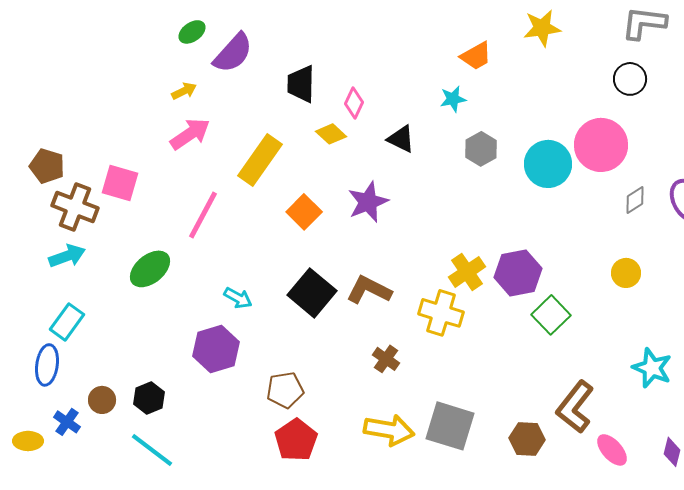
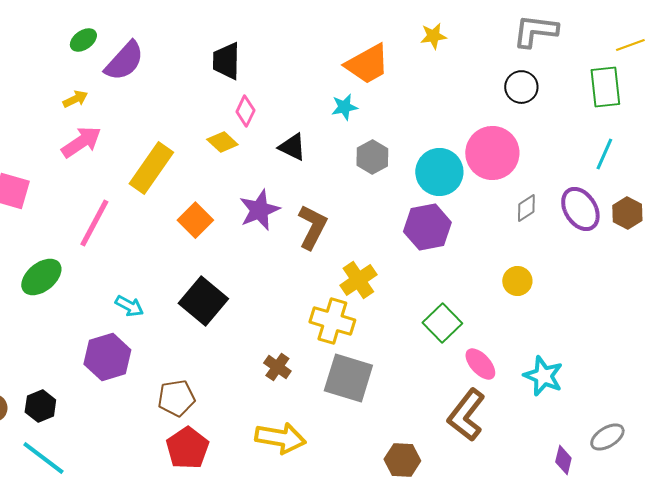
yellow star: (542, 28) -> (433, 36), size x0.7
orange trapezoid: (476, 56) -> (367, 64), size x1.4
black trapezoid: (301, 84) -> (226, 61), moved
purple hexagon: (518, 273) -> (427, 227), moved
brown L-shape: (369, 290) -> (312, 227), moved, turned 90
gray square: (450, 426) -> (348, 378), moved
brown hexagon: (527, 439) -> (402, 460), moved
pink ellipse: (612, 450) -> (480, 364), moved

